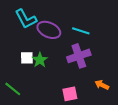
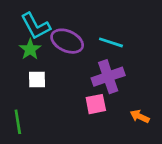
green star: (40, 60) -> (30, 49), moved
green line: (13, 89) -> (18, 122), turned 42
pink square: (70, 94) -> (96, 104), moved

